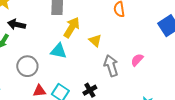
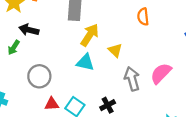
cyan triangle: (59, 51) -> (85, 62), moved
pink semicircle: (137, 60) -> (161, 73), size x1.5

